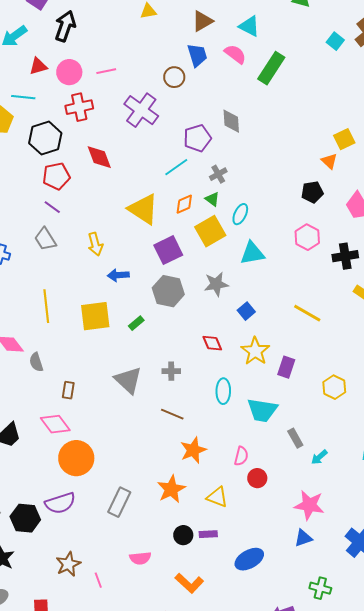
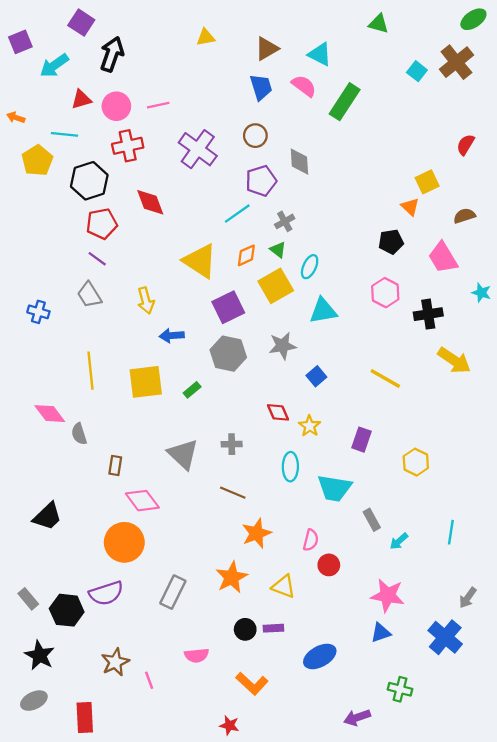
brown circle: (174, 77) -> (255, 136), moved
yellow star: (255, 351) -> (310, 426), moved, size x0.7
pink diamond: (55, 424) -> (142, 501), moved

